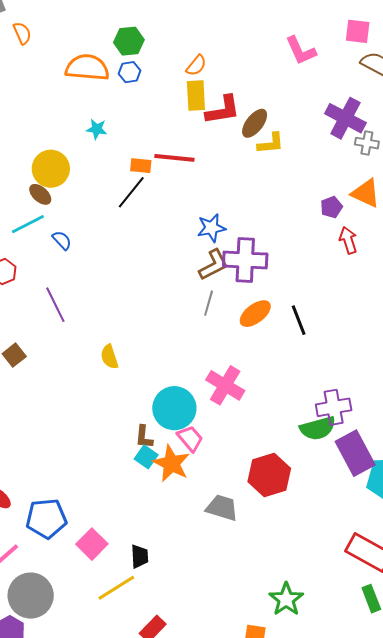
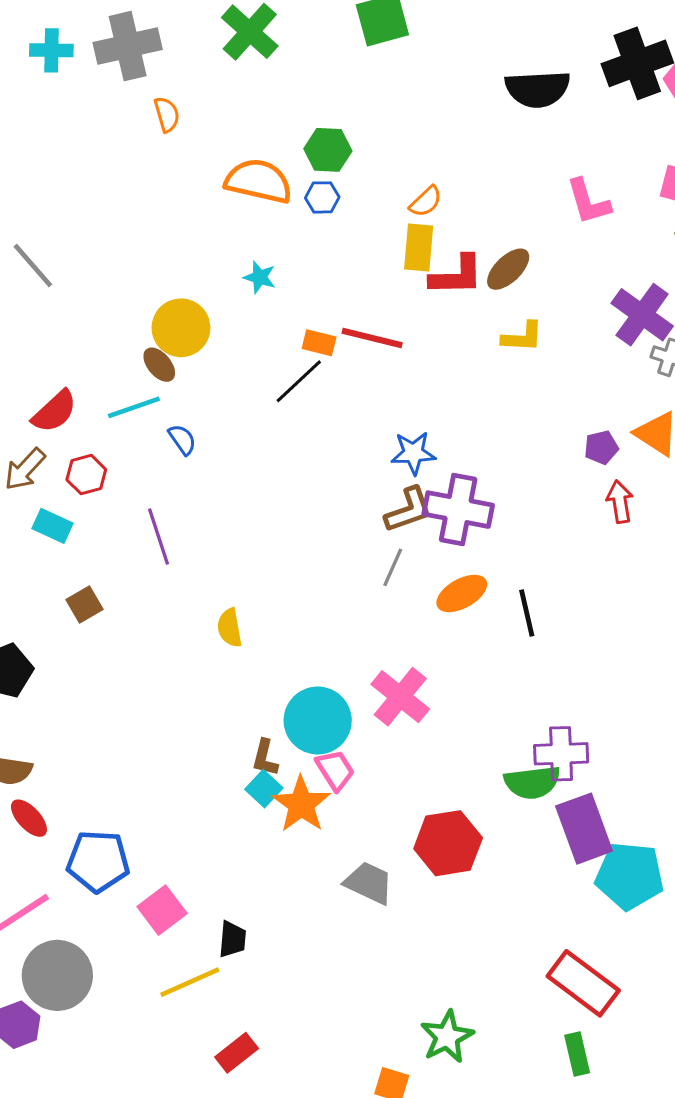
brown ellipse: (255, 123) -> (508, 269), moved

